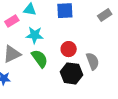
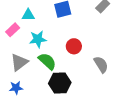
gray semicircle: (93, 61) -> (101, 64), moved
black hexagon: (71, 73) -> (60, 83), moved

